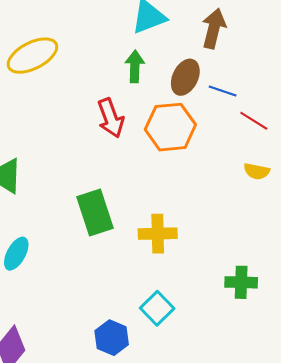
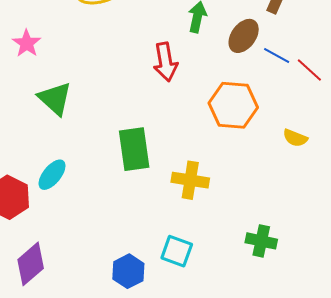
red line: (254, 121) -> (309, 70), moved
orange hexagon: (170, 127) -> (233, 105), moved
cyan square: (157, 308) -> (177, 251), turned -36

